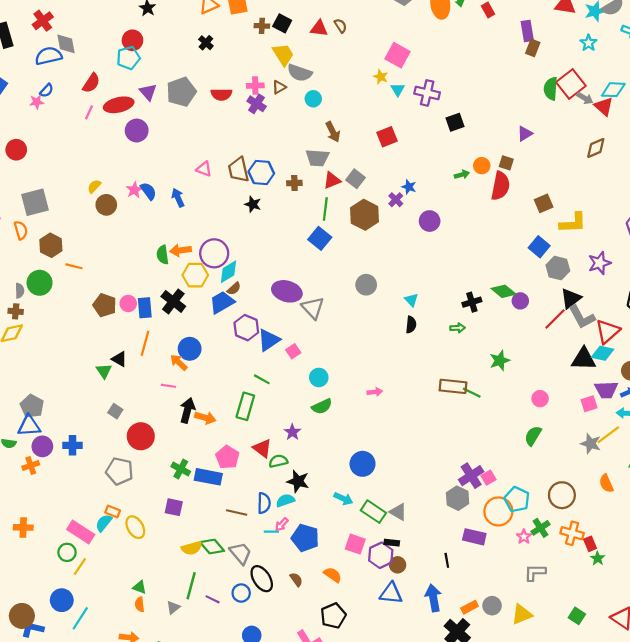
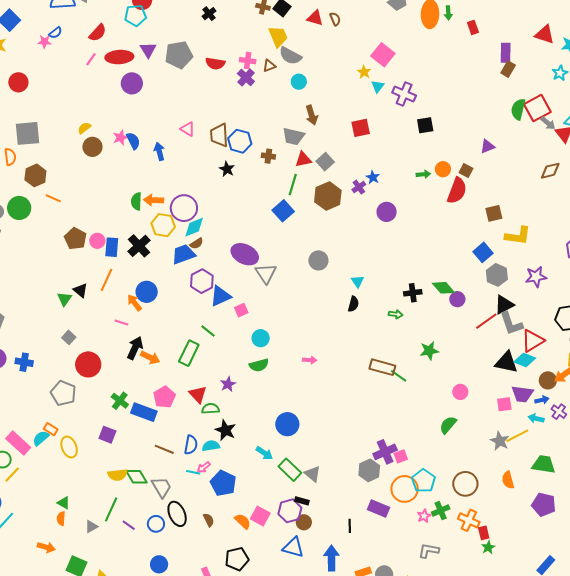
pink square: (355, 544) -> (260, 516), moved

